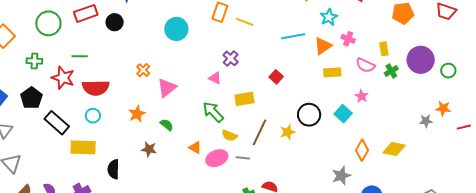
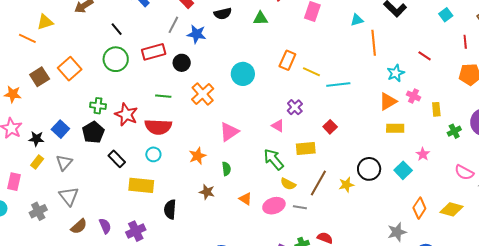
cyan line: (293, 36) -> (338, 84), moved
yellow rectangle: (384, 49) -> (436, 109), moved
green line: (80, 56) -> (163, 96), moved
green cross: (34, 61) -> (98, 106), moved
pink semicircle: (365, 65) -> (464, 172), moved
orange cross: (143, 70) -> (203, 94), moved, size x1.6
red square: (276, 77) -> (330, 127), moved
black rectangle: (57, 123) -> (117, 159), size x0.7
green semicircle: (167, 125) -> (226, 169), turned 40
orange triangle: (195, 148) -> (245, 199), moved

